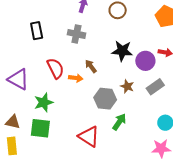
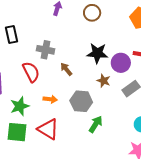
gray cross: (76, 34) -> (45, 50), moved
orange arrow: (76, 78) -> (50, 99), moved
brown star: (127, 86) -> (104, 81), moved
red triangle: (89, 136) -> (48, 129), moved

